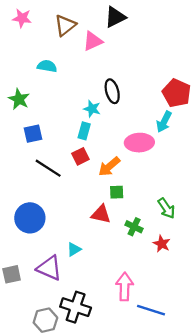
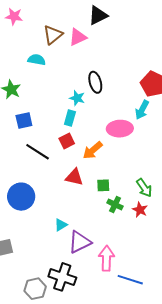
brown triangle: (65, 25) -> (53, 35), moved
green square: (117, 192) -> (103, 185), moved
red triangle: (101, 214) -> (74, 177), moved
red star: (162, 244) -> (140, 210), moved
purple triangle: (49, 268) -> (80, 242), moved, turned -50

